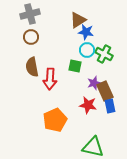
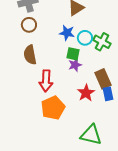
blue star: (86, 32) -> (67, 33), moved
red arrow: (50, 79) -> (46, 81), moved
purple star: (94, 83) -> (75, 65), moved
red star: (88, 105) -> (86, 93), turned 30

